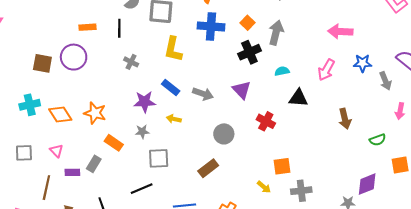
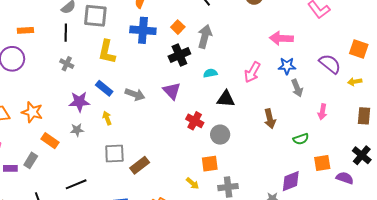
black line: (119, 28) -> (66, 33), moved
pink arrow: (340, 32) -> (281, 38), moved
gray arrow: (385, 81) -> (297, 88), moved
yellow arrow: (174, 119) -> (107, 118), turned 56
gray circle: (224, 134) -> (220, 135), moved
gray square: (159, 158) -> (114, 154), moved

